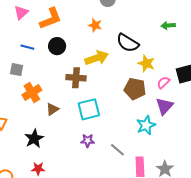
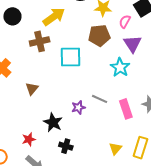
brown triangle: (52, 109) -> (32, 89), moved
cyan square: (89, 109) -> (71, 57), moved, turned 30
black star: (34, 139) -> (53, 122), moved
purple star: (88, 141) -> (78, 107), moved

